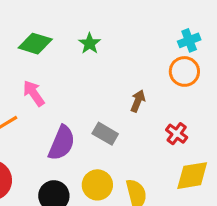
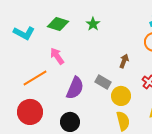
yellow circle: (97, 185) -> (121, 96), moved

